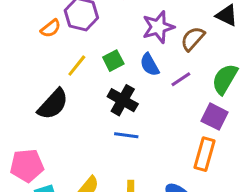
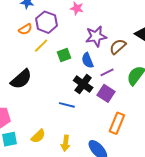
yellow line: (77, 66) -> (41, 46), moved
black cross: (123, 100) -> (83, 84), moved
purple square: (215, 117) -> (106, 93), moved

